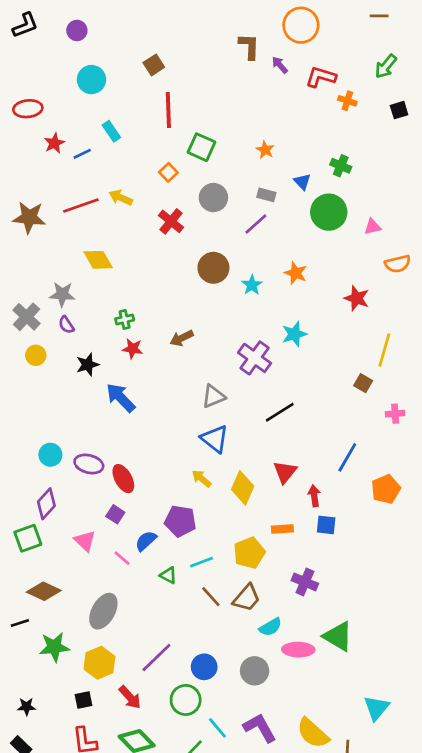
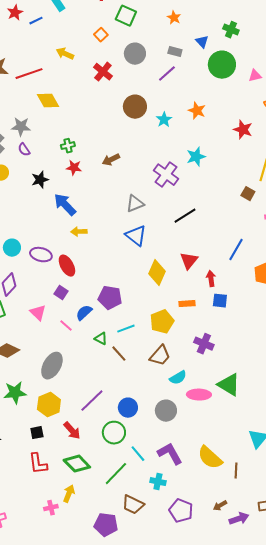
red line: (81, 205) -> (29, 74), moved
yellow arrow: (202, 479) -> (79, 232), moved, turned -42
brown line: (211, 597) -> (119, 354), moved

